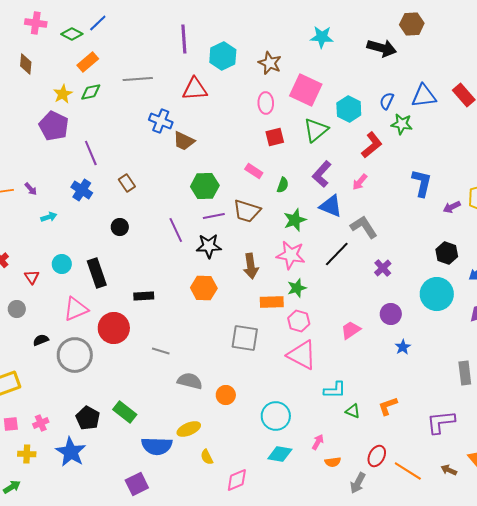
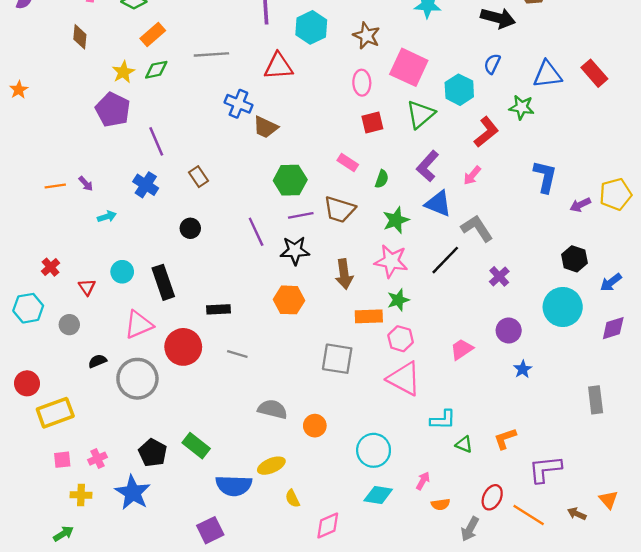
blue semicircle: (387, 101) -> (492, 64), moved
gray line: (161, 351) -> (237, 354), moved
purple L-shape: (441, 422) -> (545, 469), moved

